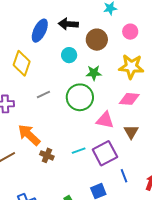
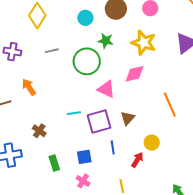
pink diamond: (129, 99) -> (135, 74), turned -30
brown triangle: (131, 132) -> (128, 118), moved
orange arrow: (29, 135) -> (29, 87), size x0.7
brown cross: (47, 155) -> (39, 131), moved

